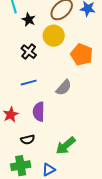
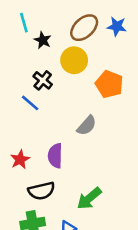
blue line: (29, 83) -> (30, 103), moved, turned 56
black semicircle: (28, 140) -> (41, 191), size x1.5

